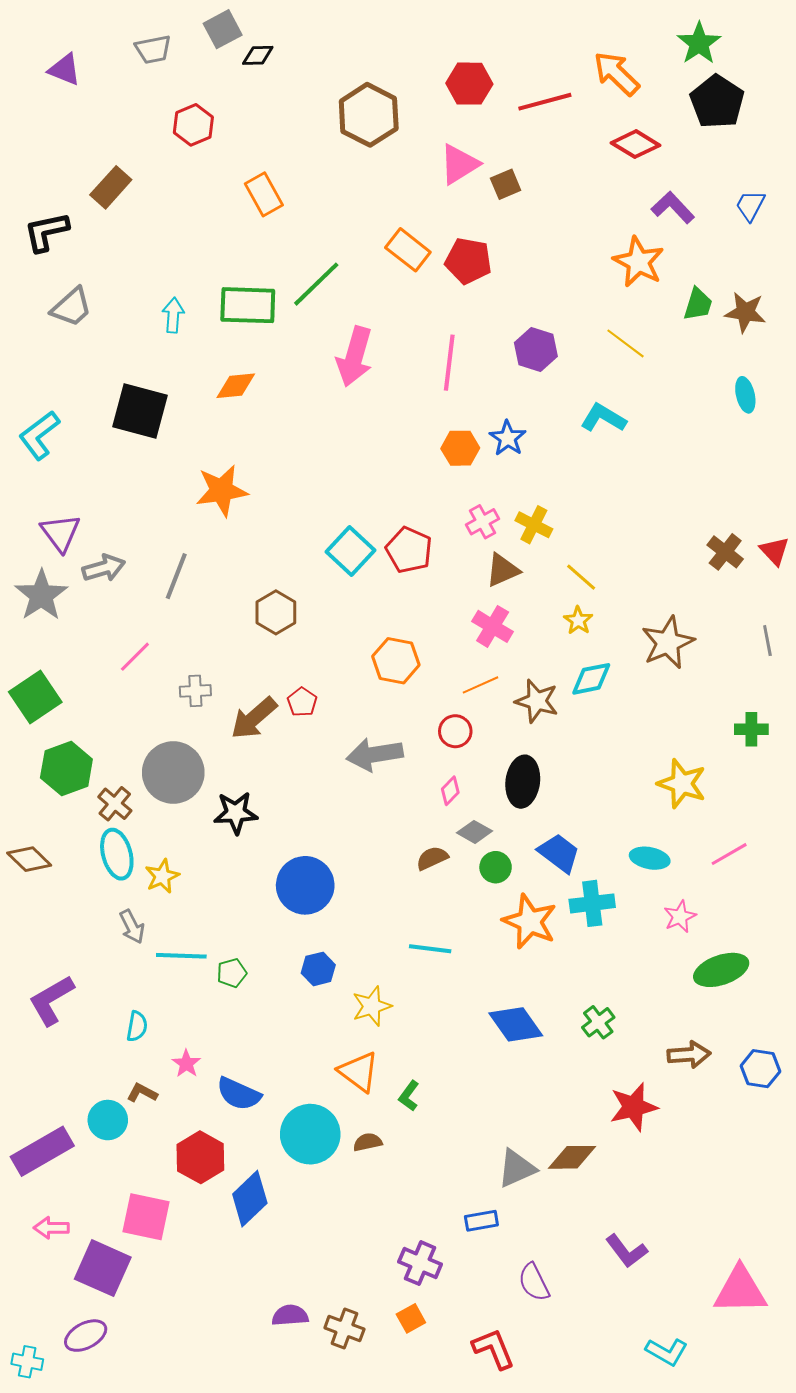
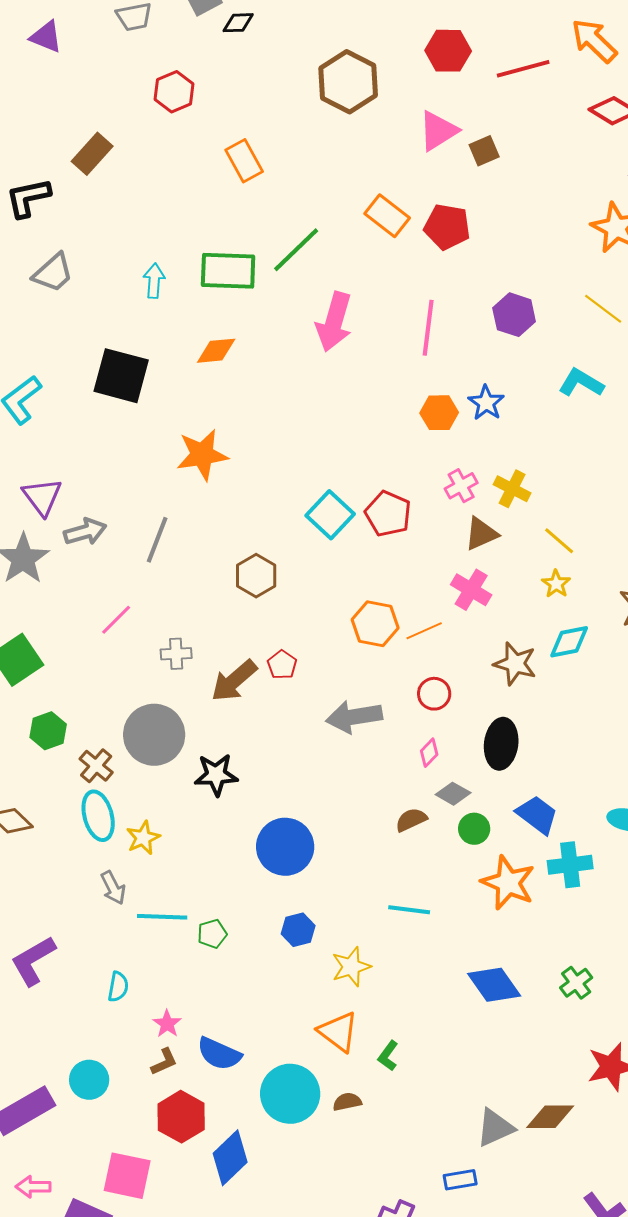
orange line: (480, 685) -> (424, 631), moved
green hexagon: (66, 768) -> (48, 731), size x0.7
brown L-shape: (142, 1093) -> (164, 1062), moved, turned 128

